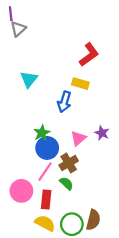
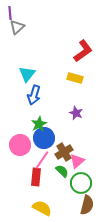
blue arrow: (64, 102) -> (34, 95), moved
purple star: (102, 133) -> (76, 113), moved
pink triangle: (78, 138) -> (77, 161), moved
pink circle: (21, 191) -> (20, 145), moved
red rectangle: (46, 199) -> (36, 177), moved
green circle: (72, 224) -> (81, 183), moved

